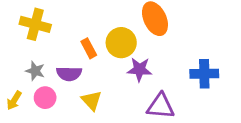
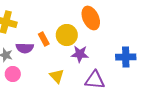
purple semicircle: (69, 74) -> (25, 48), moved
yellow triangle: (92, 100) -> (57, 76), moved

